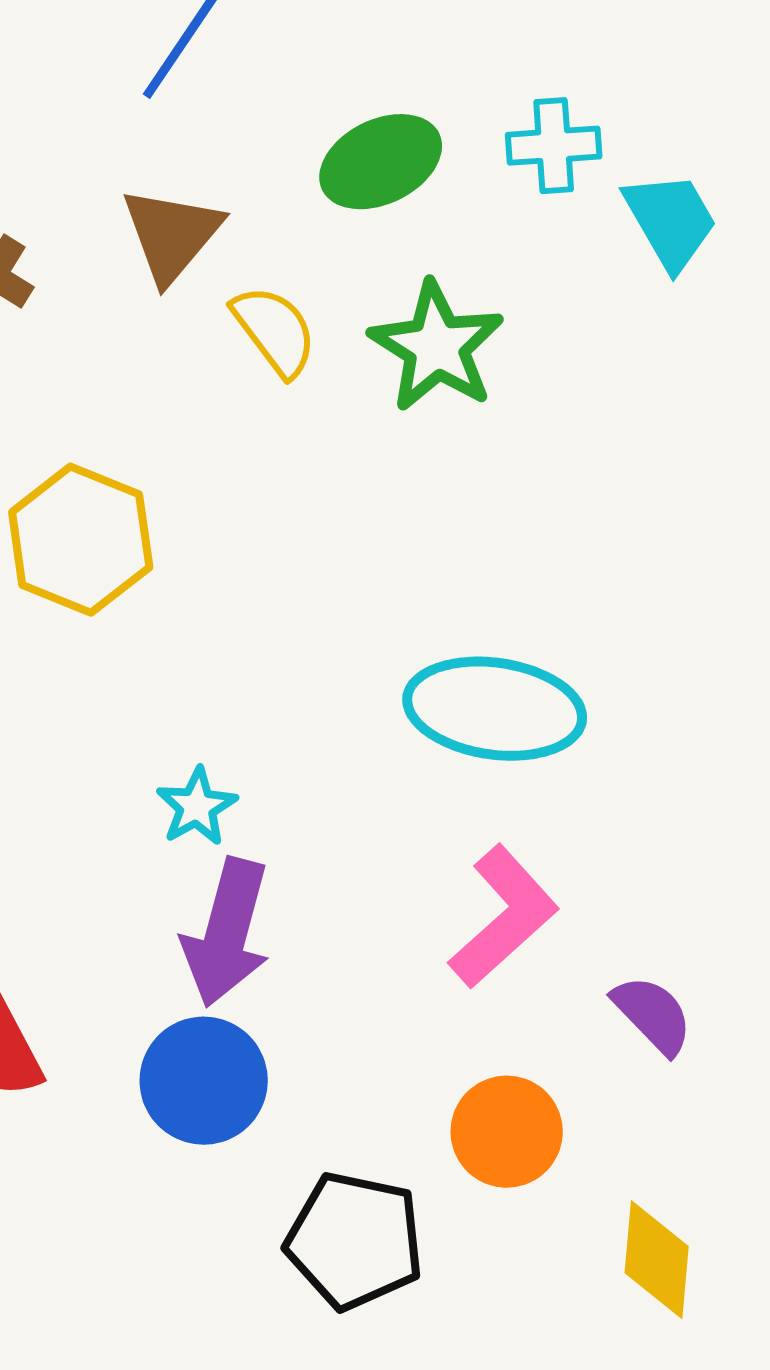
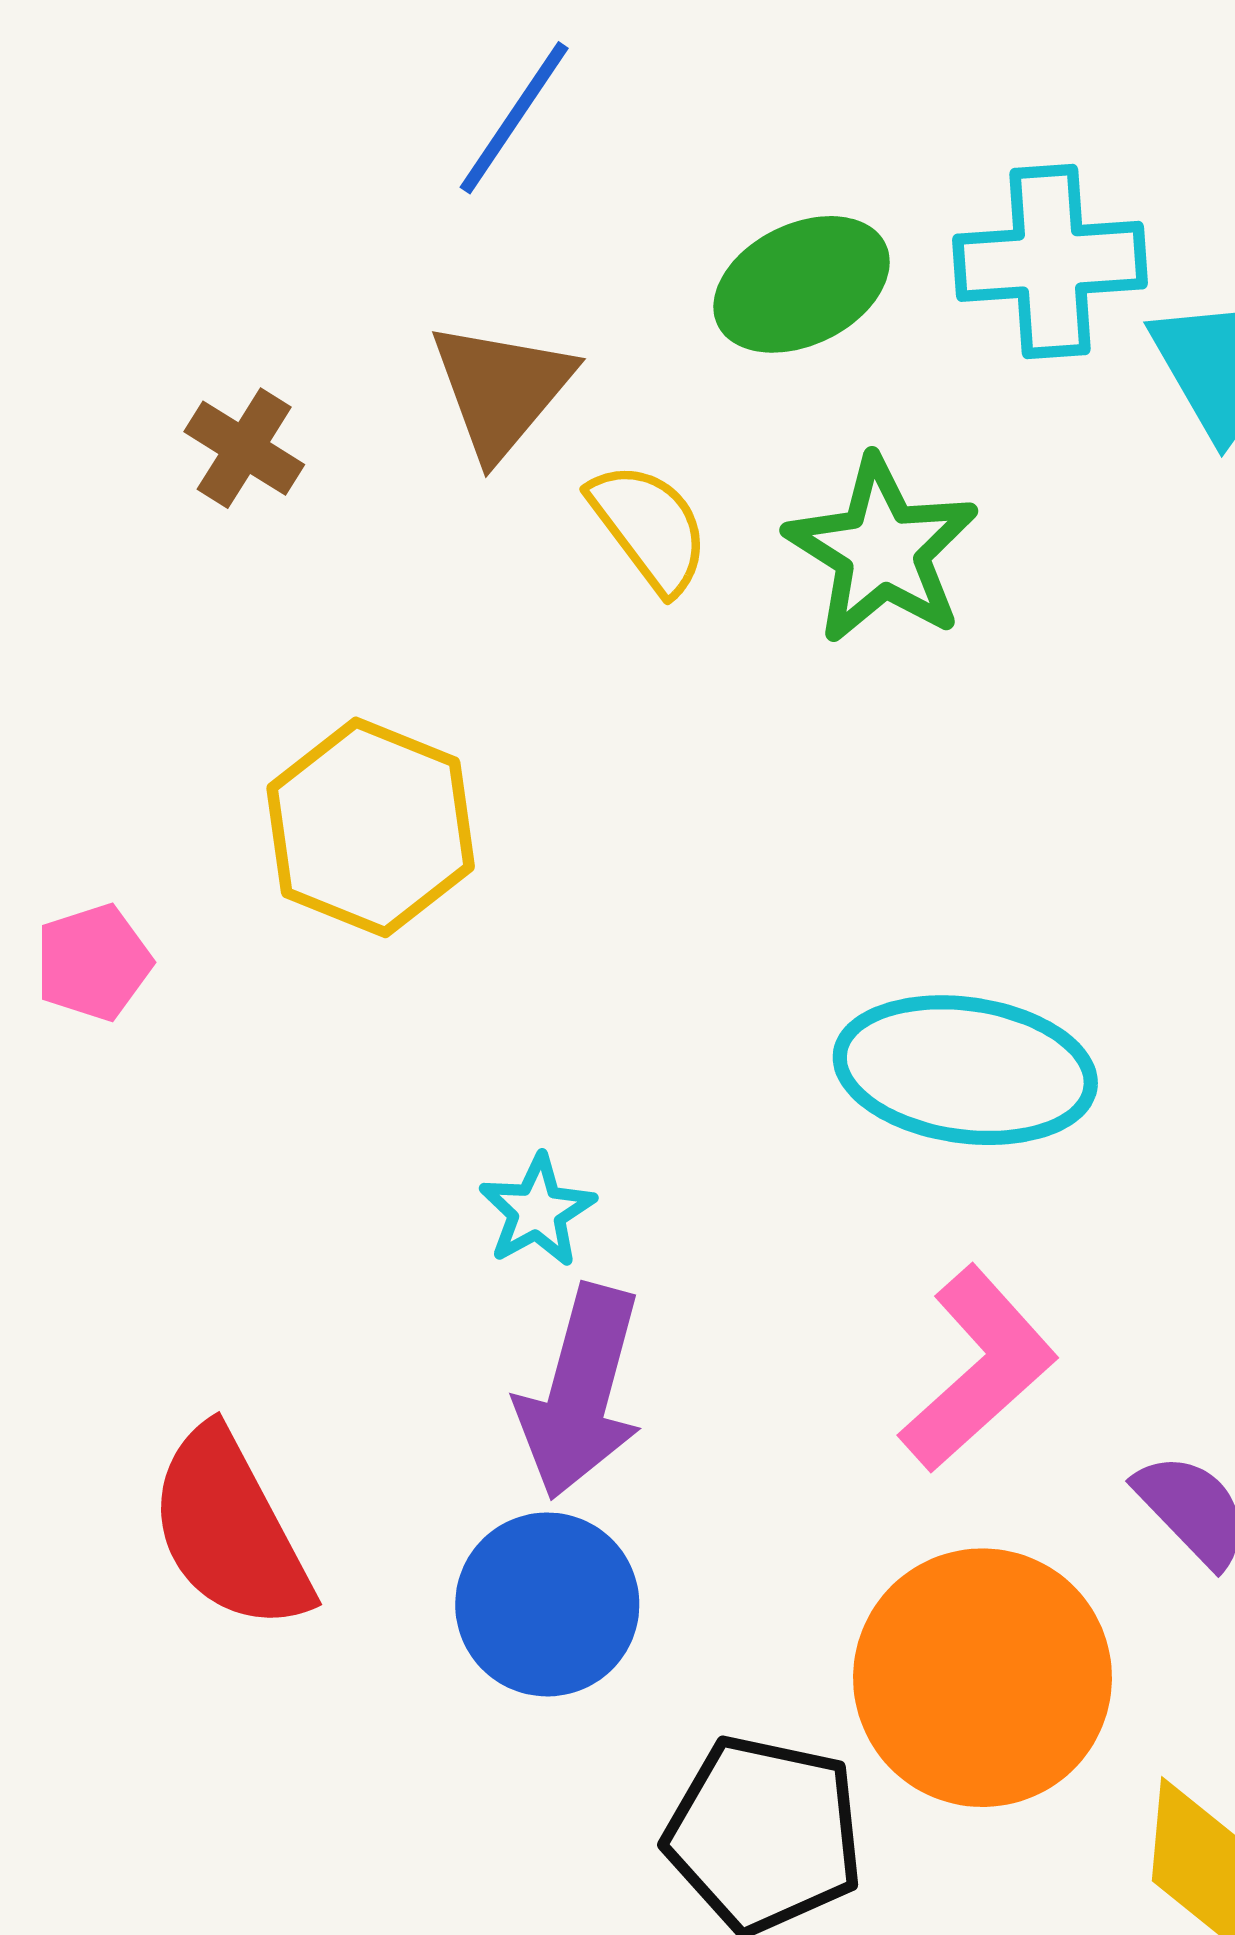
cyan cross: (554, 146) -> (1050, 261), size x1.4
orange circle: (507, 1132) -> (983, 1678), size x1.6

